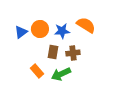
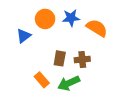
orange circle: (40, 29) -> (45, 19), moved
blue star: (62, 31) -> (71, 18), moved

